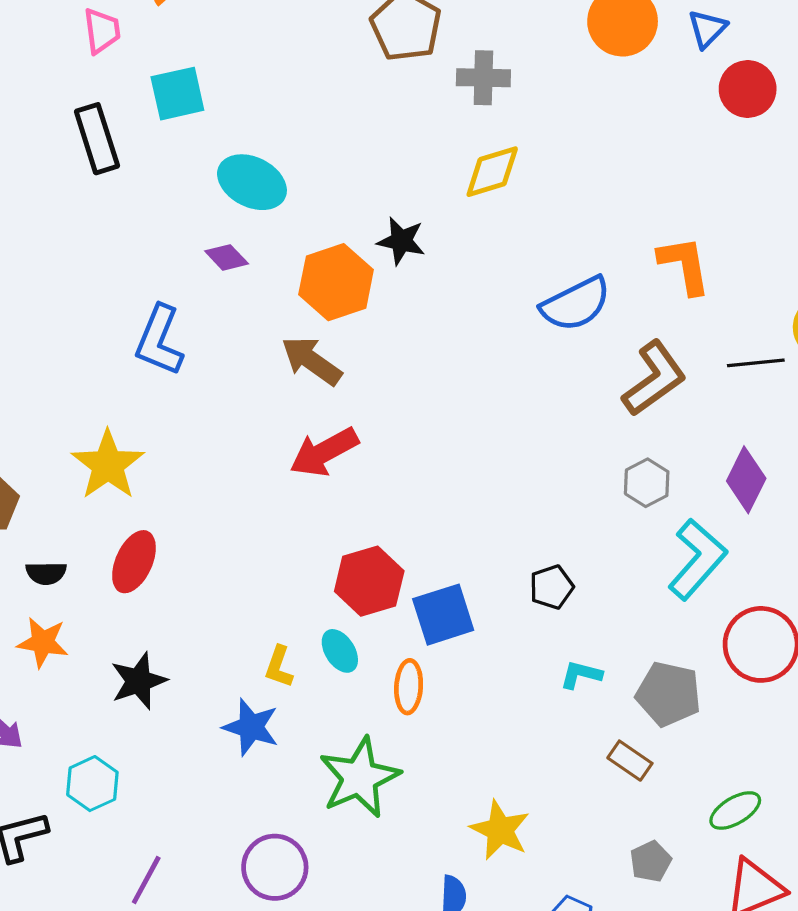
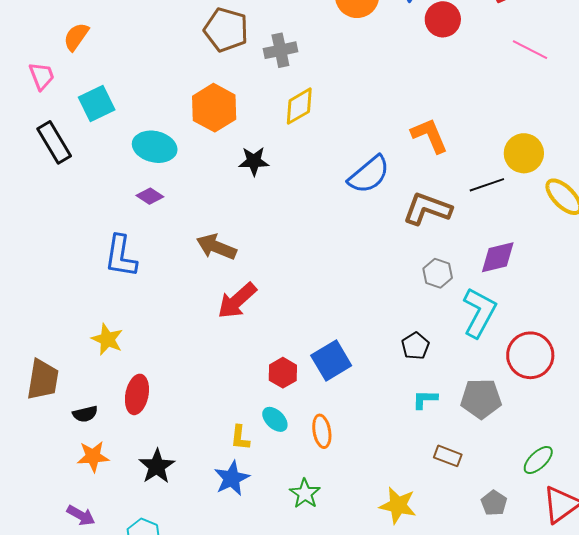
orange hexagon: (336, 282) -> (214, 108), moved
brown L-shape: (654, 379) -> (427, 209), turned -111
yellow star: (108, 465) -> (107, 339), size x0.7
purple diamond: (746, 480) -> (498, 257), turned 63
red hexagon: (369, 581) -> (283, 373), size x0.7
black pentagon: (552, 587) -> (415, 346), moved
blue square: (443, 615) -> (331, 361), moved
blue star: (251, 727) -> (232, 478), turned -30
brown rectangle: (630, 761) -> (448, 456), moved
green star: (359, 777) -> (305, 494), size x0.6

